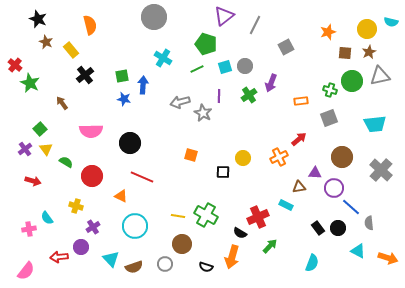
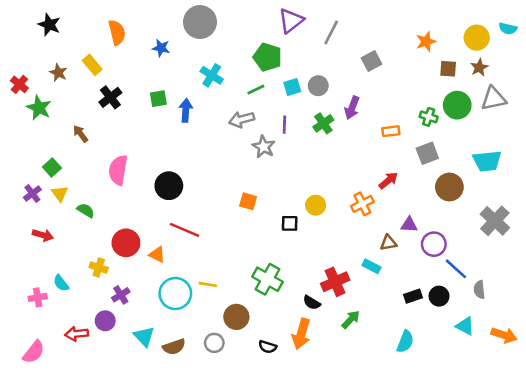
brown star: (46, 42) -> (58, 73), moved
blue star: (124, 99) -> (161, 48), moved
gray arrow: (180, 102) -> (242, 119), moved
pink semicircle: (91, 131) -> (118, 170), turned 100
brown circle: (342, 157) -> (449, 187), moved
red circle: (92, 176) -> (126, 243), moved
yellow line: (178, 216) -> (208, 284), moved
black rectangle: (318, 228) -> (413, 296), turned -72

